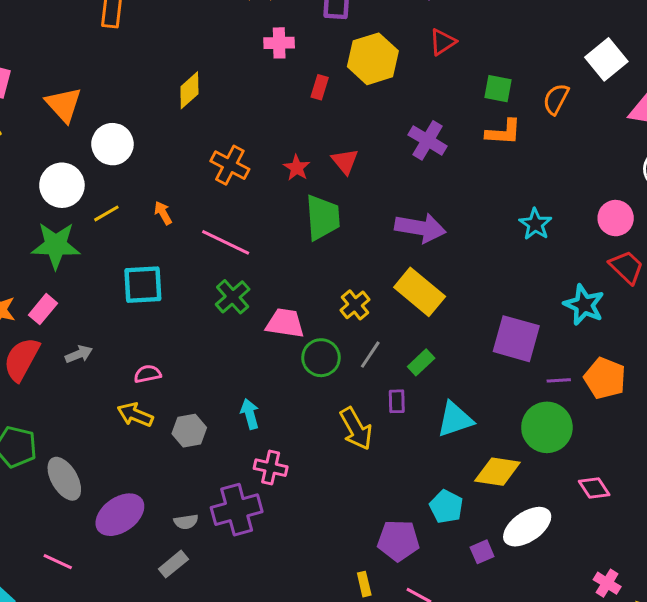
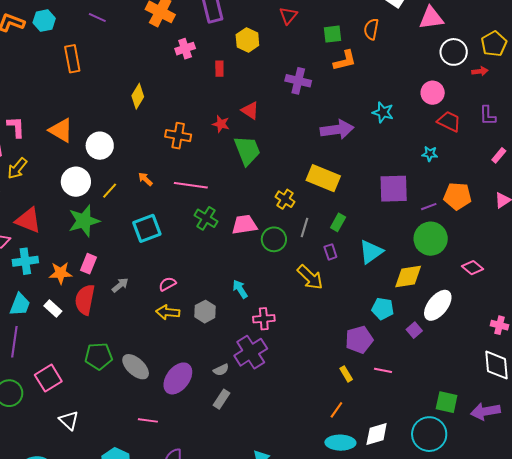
yellow hexagon: (373, 59) -> (247, 40), size x0.7
purple arrow: (420, 228) -> (337, 130), moved
cyan star: (584, 305) -> (430, 154), size x0.6

